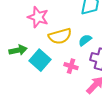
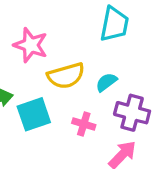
cyan square: (40, 60) -> (34, 114), turned 30

